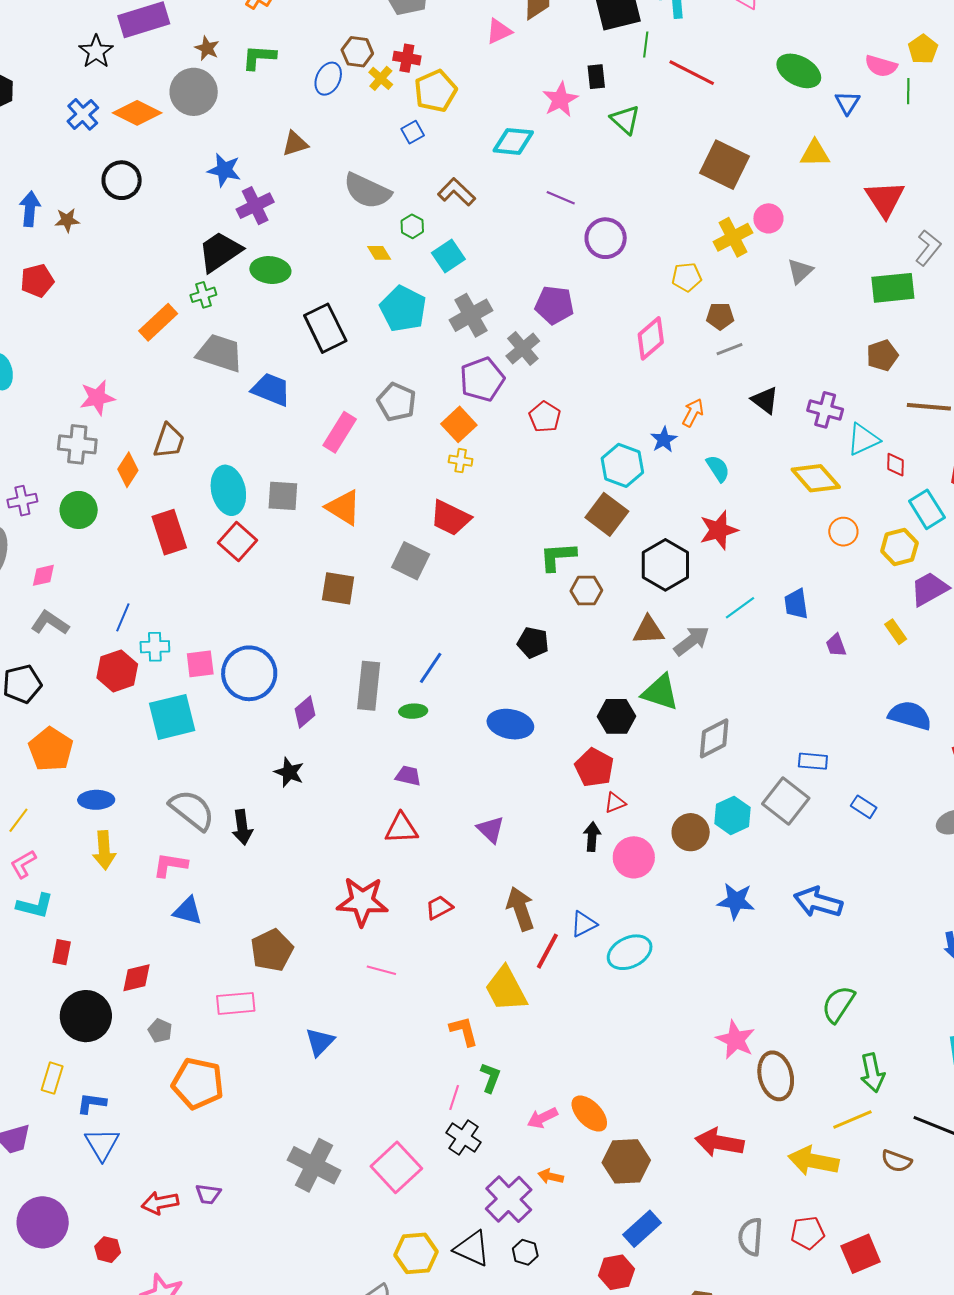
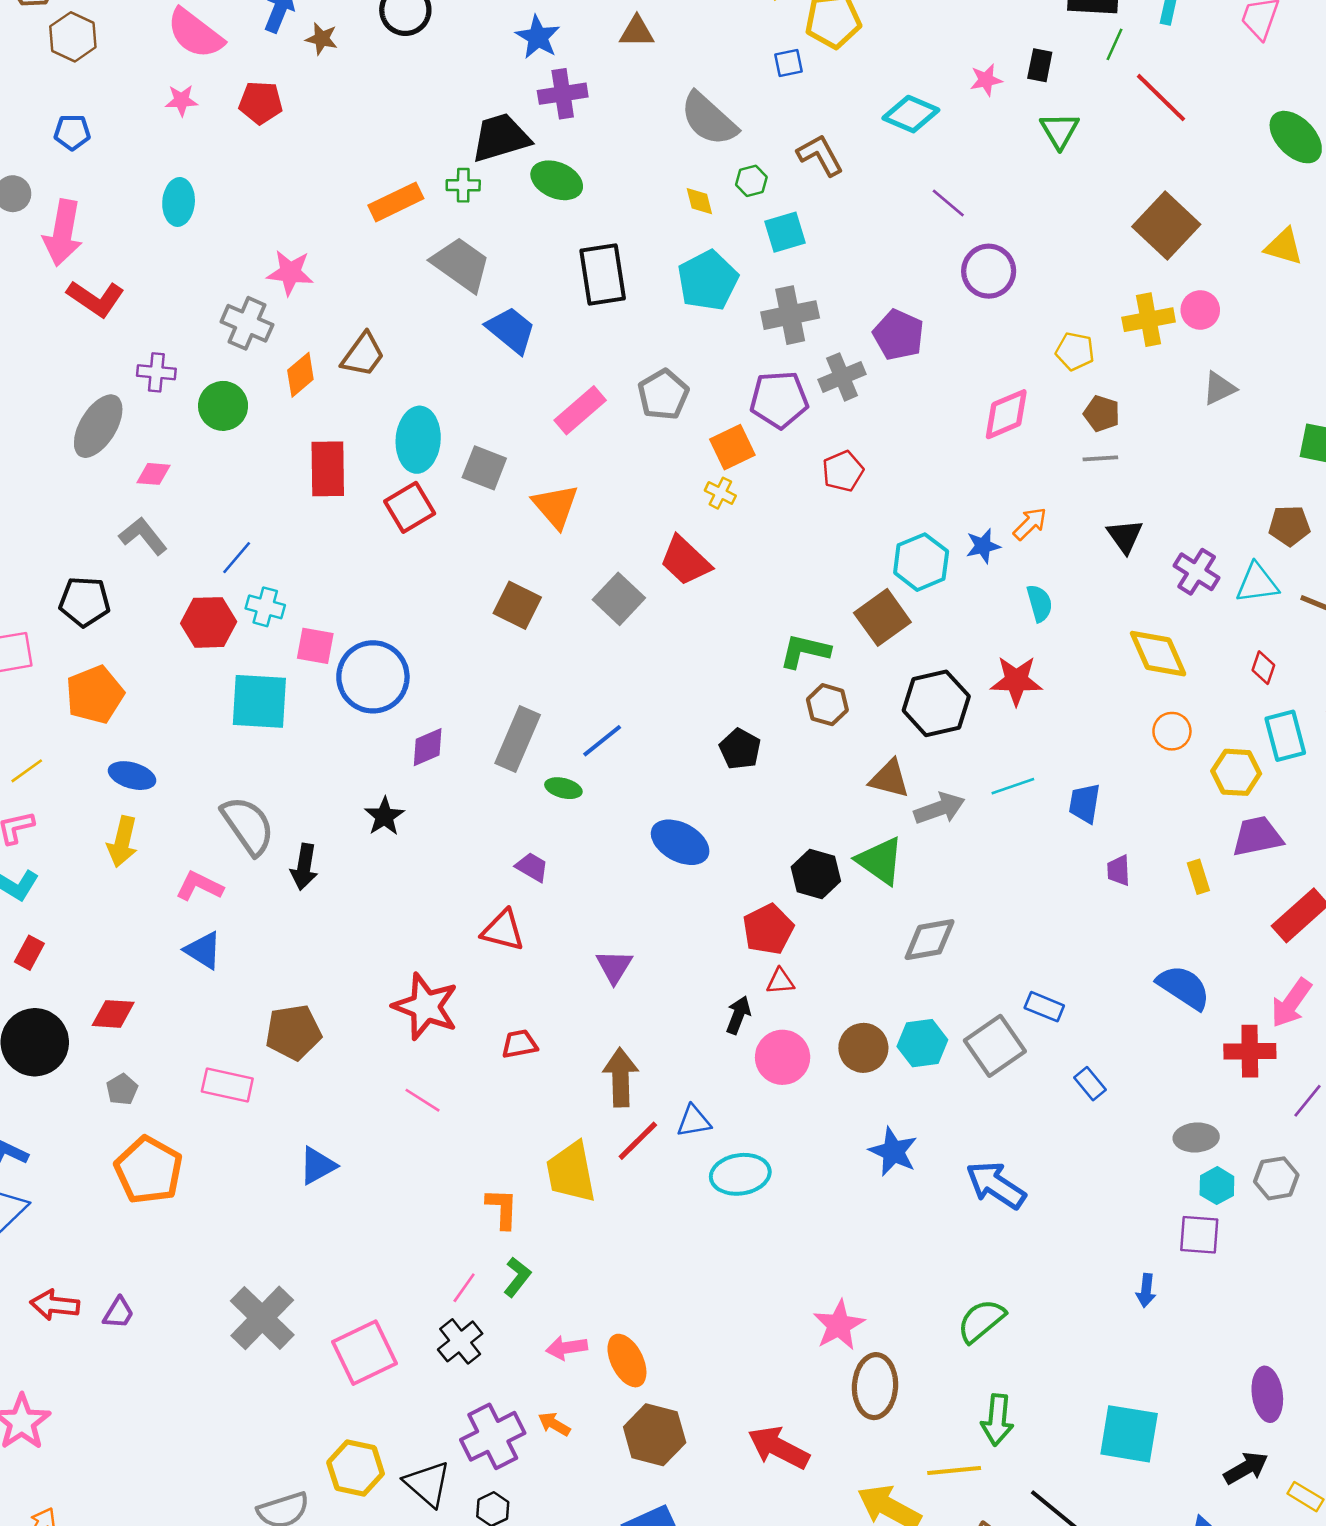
pink star: (560, 100) -> (986, 80), size x0.7
cyan triangle: (863, 439) -> (1257, 583), moved
purple trapezoid: (208, 1194) -> (119, 1313), turned -84

